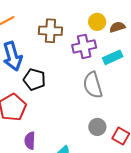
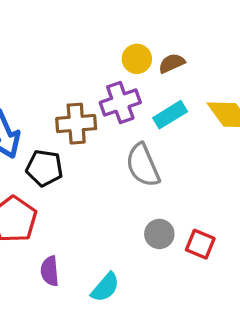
brown cross: (50, 31) -> (76, 124), moved

